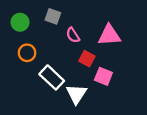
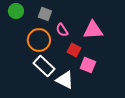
green circle: (20, 22) -> (16, 11), moved
orange circle: (27, 53) -> (39, 40), moved, size x1.5
white triangle: (76, 94) -> (65, 80), turned -36

